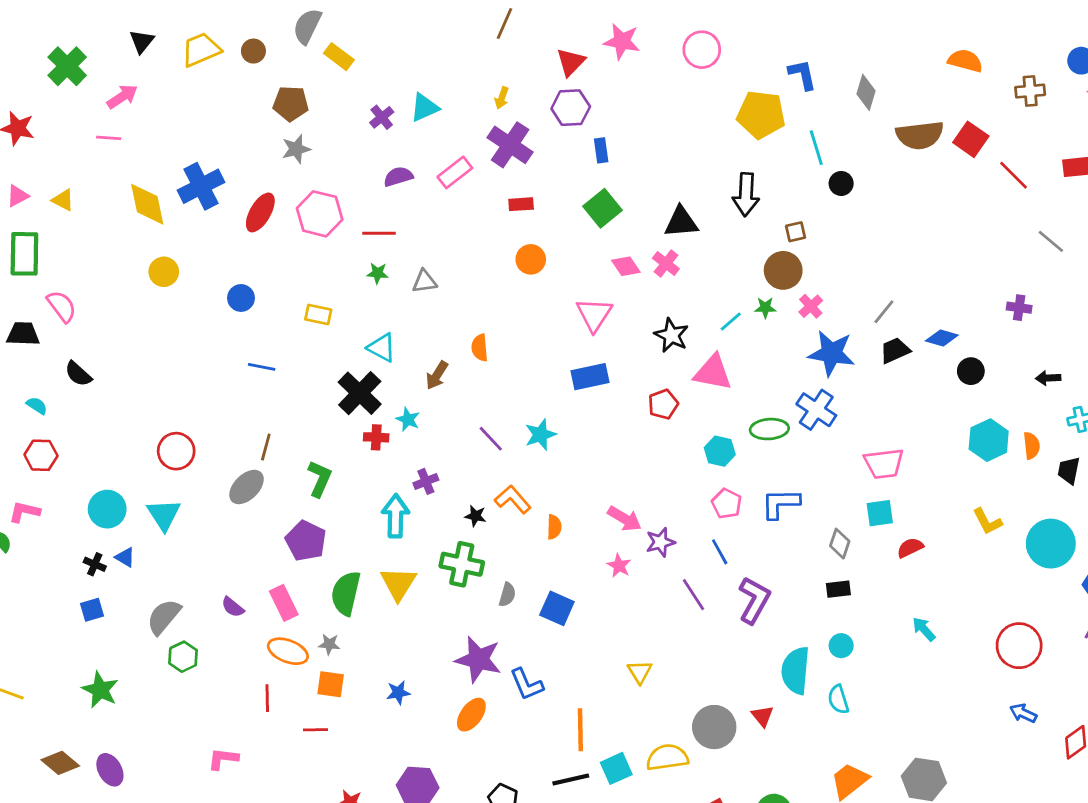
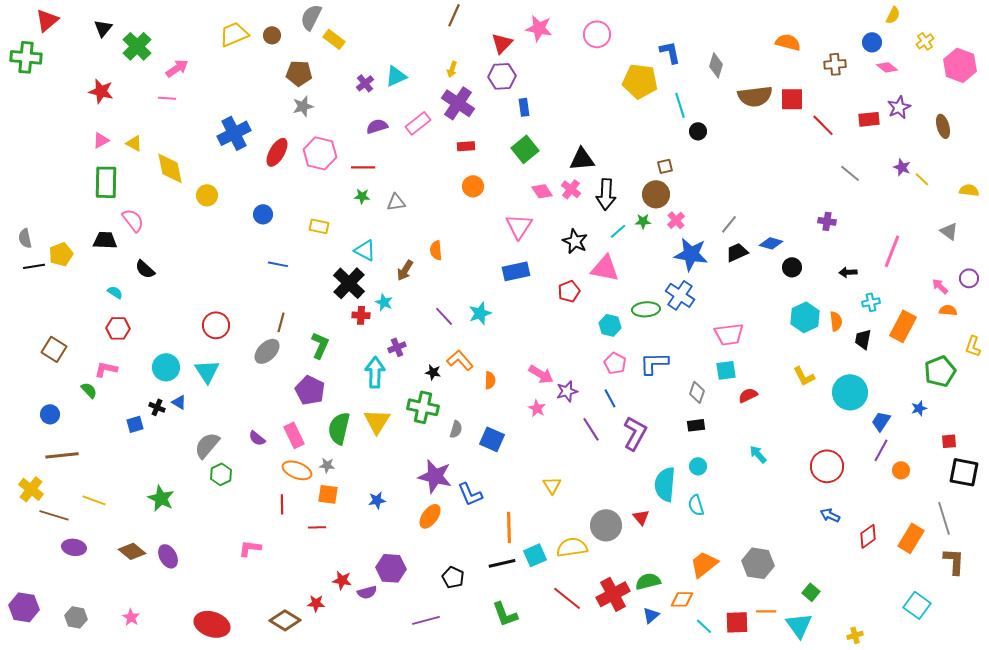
black triangle: (142, 41) -> (103, 28), moved
red square: (971, 139) -> (792, 99), turned -35
black arrow: (746, 195) -> (606, 194), moved
yellow diamond: (147, 204) -> (170, 168), moved
blue square: (92, 610) -> (135, 424), moved

